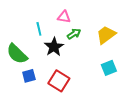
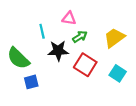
black star: (54, 47) -> (58, 51), turned 30
cyan square: (109, 68) -> (118, 73), turned -35
red square: (59, 81) -> (85, 65), moved

